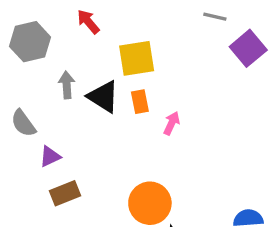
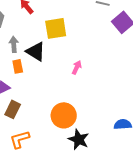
orange rectangle: (140, 102) -> (18, 66), moved
brown rectangle: (65, 193) -> (13, 109), turned -42

